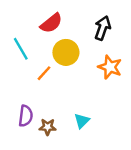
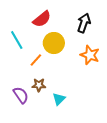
purple semicircle: (26, 116) -> (21, 95), turned -42
cyan triangle: (82, 121) -> (59, 99), moved
brown star: (48, 127) -> (39, 85), moved

